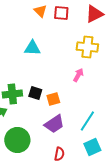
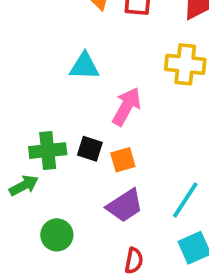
pink arrow: (78, 75) -> (127, 107), moved, size x1.5
green circle: (17, 140) -> (57, 235), size x0.7

